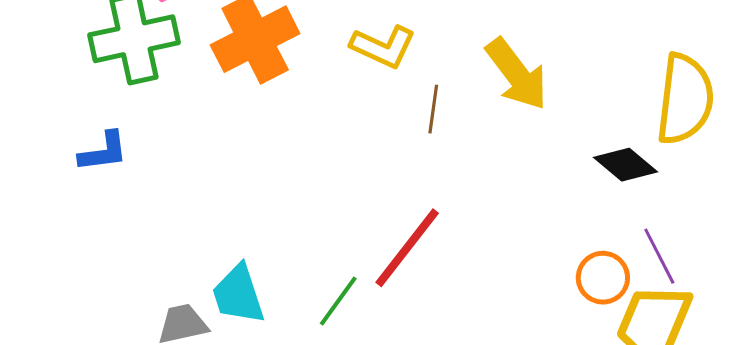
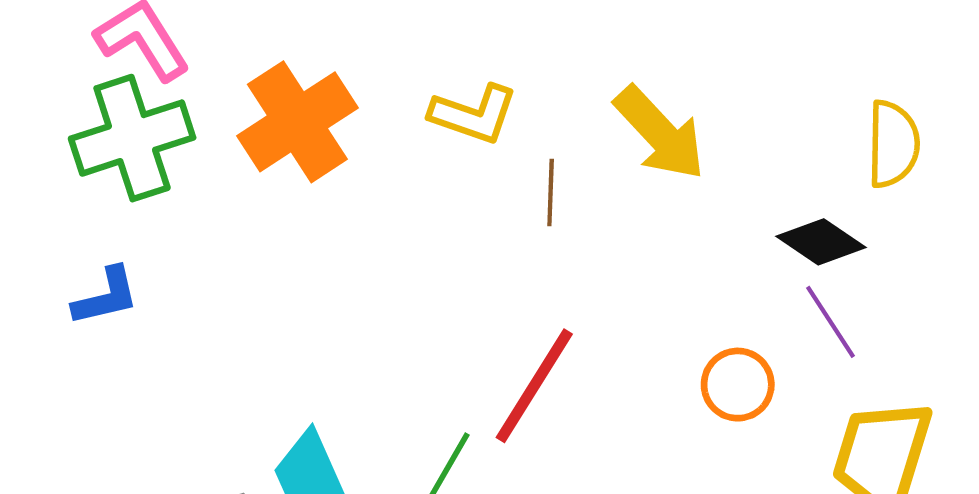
yellow semicircle: (685, 99) -> (893, 144), size x0.7
purple line: (659, 256) -> (831, 322), moved
orange circle: (603, 278) -> (738, 385), moved

